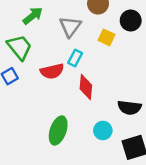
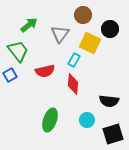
yellow square: (106, 37) -> (90, 43), size x1.5
cyan rectangle: (75, 58) -> (74, 60), moved

